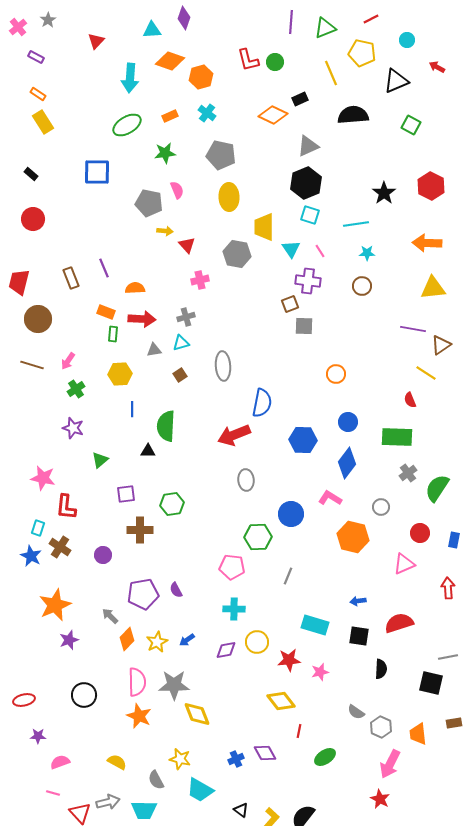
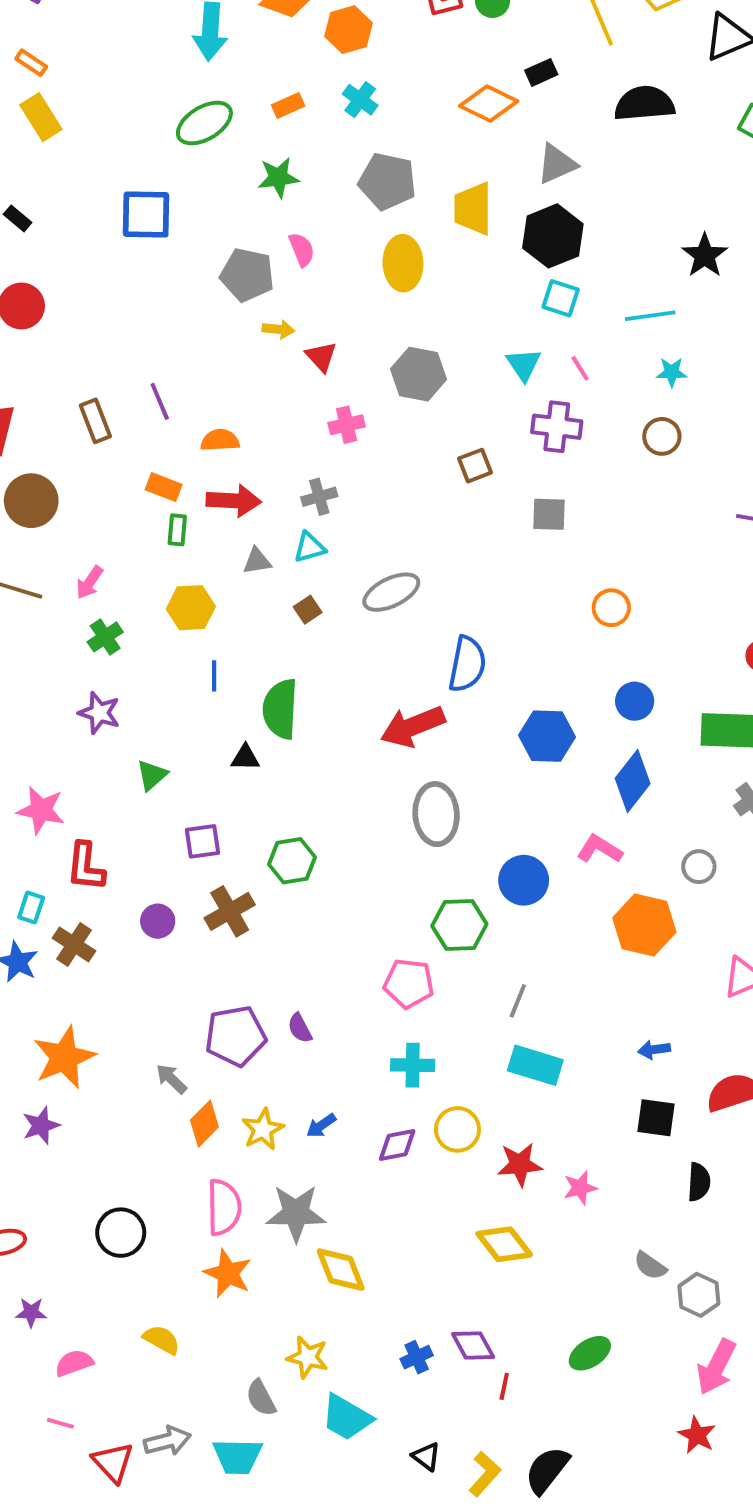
yellow trapezoid: (264, 227) -> (473, 209), moved
brown square: (290, 304) -> (475, 466), moved
gray ellipse: (223, 366) -> (391, 592), turned 68
gray ellipse: (246, 480) -> (436, 814), size x1.4
brown cross: (140, 530) -> (230, 911), turned -30
purple circle: (103, 555) -> (158, 921), moved
cyan rectangle: (315, 625) -> (535, 1065), moved
purple star: (69, 640) -> (41, 1126), moved
red line: (299, 731) -> (504, 1386), moved
yellow semicircle: (117, 762) -> (162, 1340), moved

